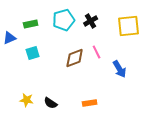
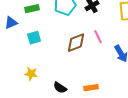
yellow star: (27, 100) -> (31, 74), moved
black semicircle: (51, 103) -> (60, 88), moved

